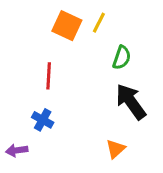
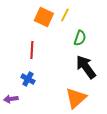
orange triangle: (116, 149) -> (76, 98), size x1.6

